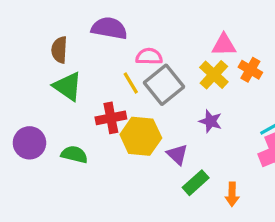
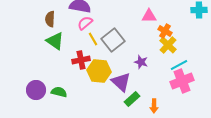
pink semicircle: (149, 56) -> (85, 23), moved, turned -42
yellow cross: (214, 75) -> (168, 45), moved
purple circle: (29, 143) -> (36, 90), moved
green semicircle: (74, 154) -> (59, 92), moved
purple triangle: (177, 154) -> (121, 82), size x1.5

